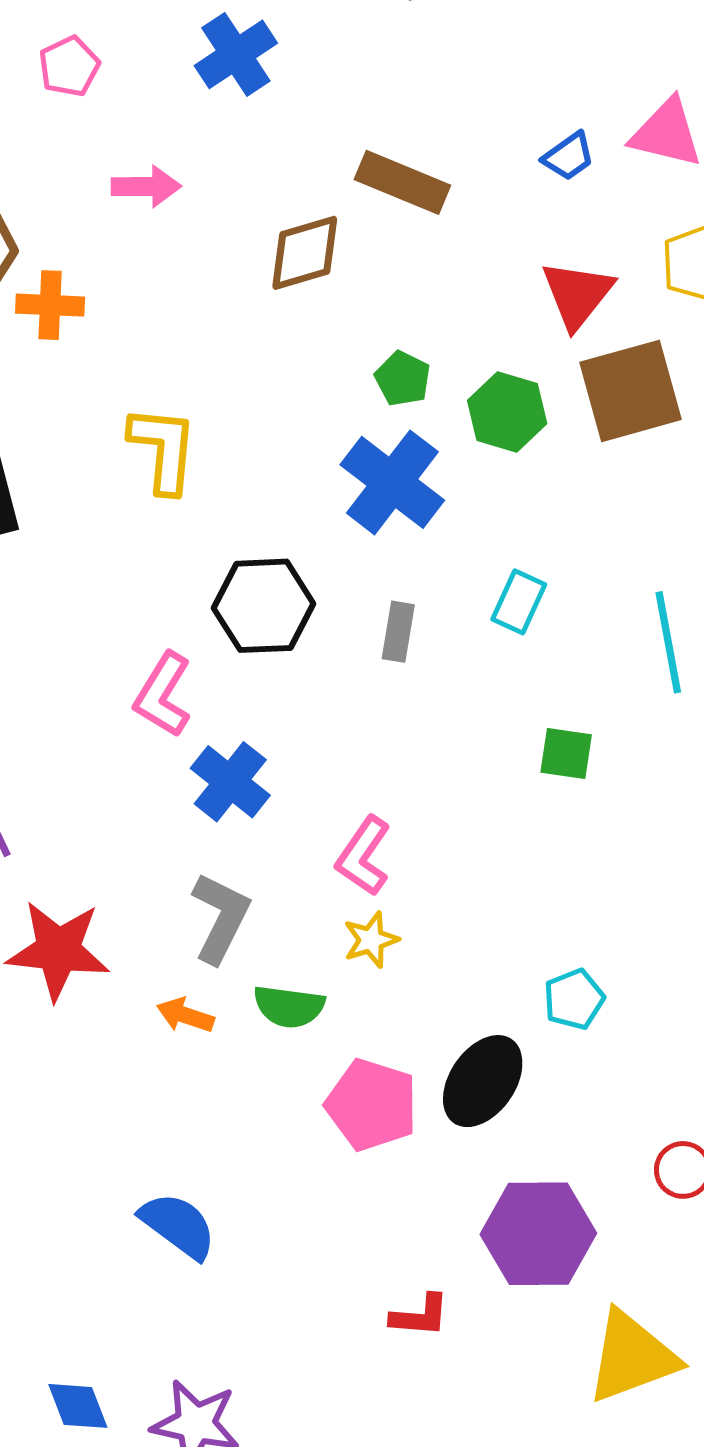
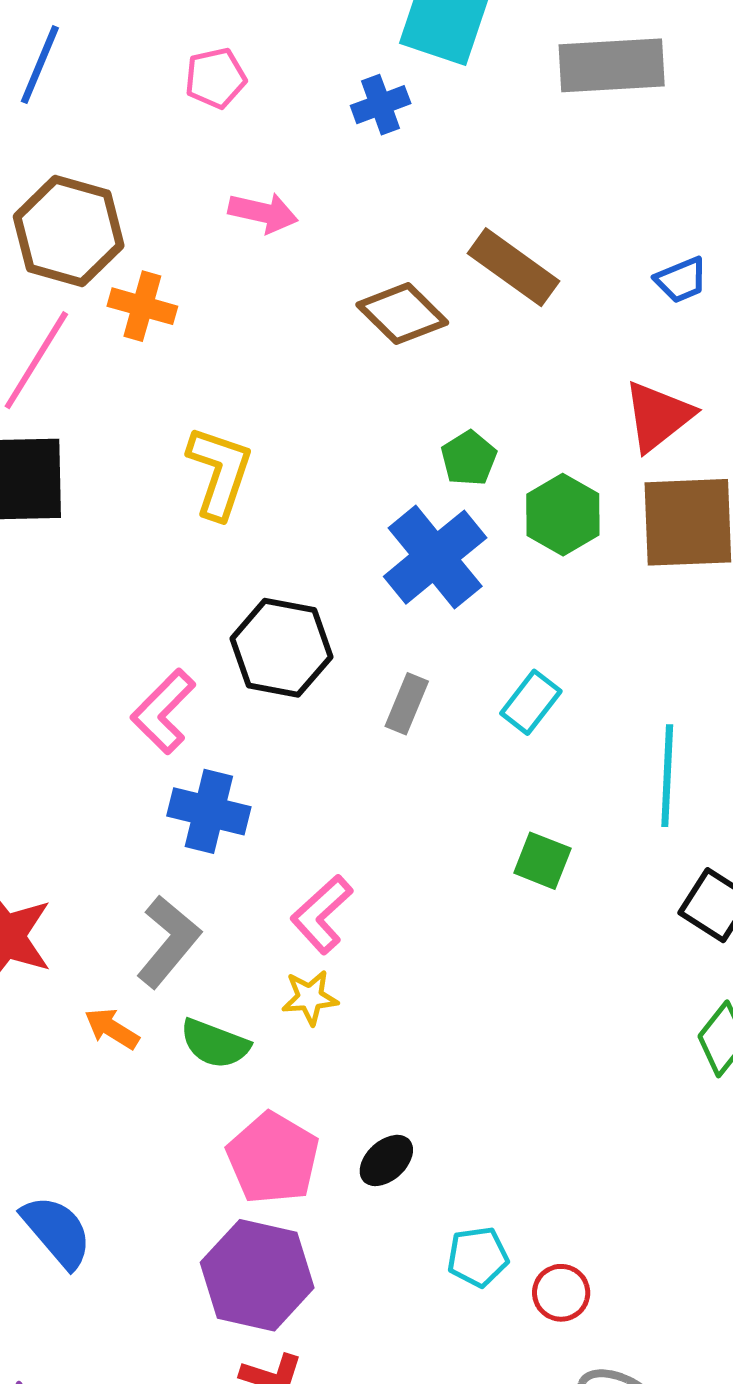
blue cross: (236, 54) -> (381, 105), size x0.7
brown diamond: (305, 253) -> (402, 314), turned 48
blue cross: (230, 782) -> (209, 811), turned -38
cyan pentagon: (574, 999) -> (478, 1257), moved
black ellipse: (483, 1081) -> (386, 1160), size x0.6
purple hexagon: (538, 1234) -> (257, 1275), moved

